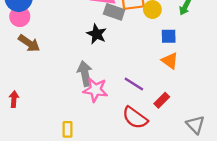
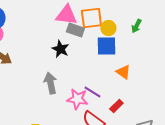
blue square: (169, 36) -> (106, 46), moved, size x1.5
pink star: (95, 90) -> (77, 99), moved

